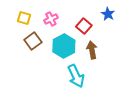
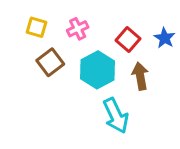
blue star: (108, 14) -> (165, 38), moved

